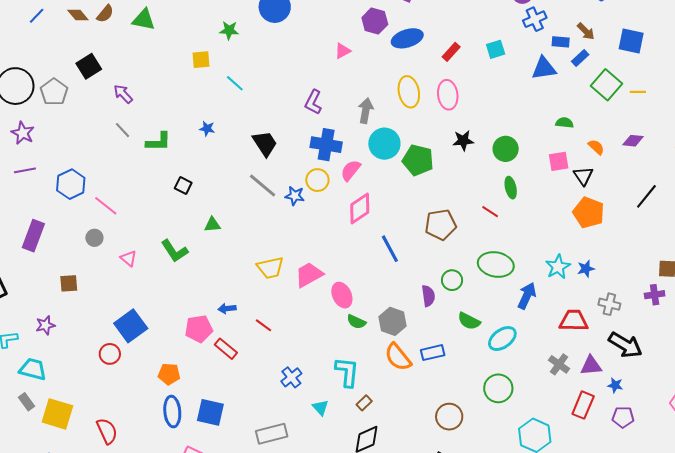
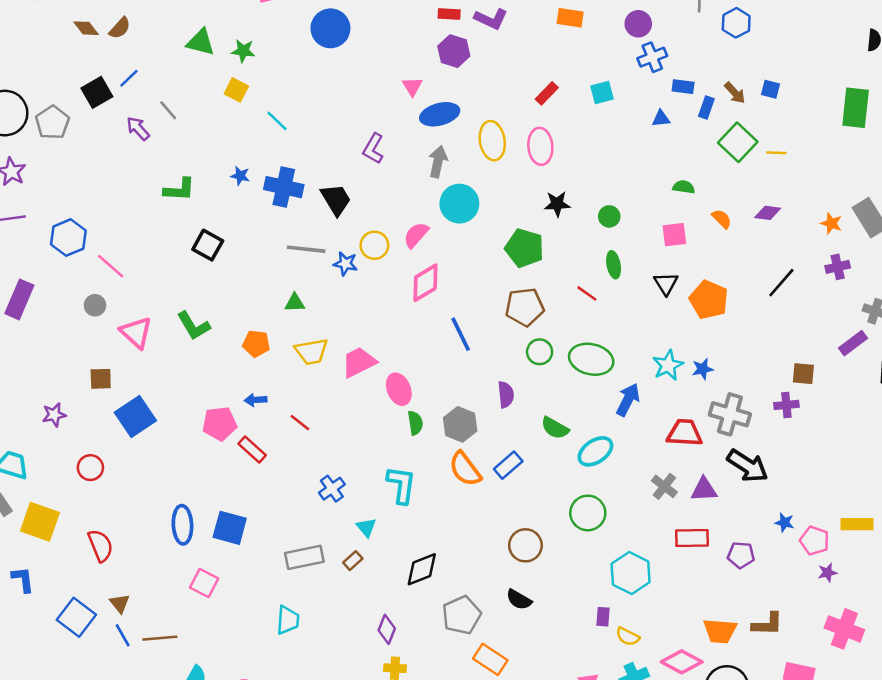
blue line: (37, 16) -> (129, 78), moved
green triangle: (144, 20) -> (201, 42), moved
green star: (229, 30) -> (243, 51), moved
brown arrow: (586, 31) -> (735, 93), moved
blue ellipse: (407, 38) -> (440, 114), moved
blue square: (631, 41) -> (770, 89), size x0.6
pink triangle: (343, 51) -> (412, 87), turned -36
blue rectangle: (580, 58) -> (706, 108), turned -30
yellow square: (201, 60) -> (236, 90), turned 30
blue triangle: (544, 68) -> (661, 119), size x0.6
gray line: (122, 130) -> (168, 110), moved
black trapezoid: (265, 144) -> (336, 200), moved
blue cross: (326, 145) -> (284, 187), moved
green circle: (506, 149) -> (609, 216), size x0.7
green pentagon: (418, 160) -> (524, 248), moved
black triangle: (583, 176) -> (666, 284), moved
black square: (183, 185) -> (208, 245), size x1.4
gray line: (263, 186) -> (306, 249), turned -36
green triangle: (212, 225) -> (295, 303), moved
pink triangle: (129, 258) -> (136, 333), size x1.6
green circle: (452, 280) -> (540, 352), moved
brown square: (69, 283) -> (101, 379), moved
gray cross: (609, 304) -> (730, 414), size x1.5
green semicircle: (356, 322) -> (415, 423), turned -126
purple star: (45, 325) -> (54, 415), moved
blue rectangle: (433, 353) -> (508, 465), turned -30
red circle: (110, 354) -> (90, 468), moved
orange pentagon: (169, 374) -> (256, 344), moved
blue star: (615, 385) -> (785, 522), moved
brown rectangle: (364, 403) -> (353, 561), moved
red rectangle: (583, 405) -> (692, 538), turned 64

